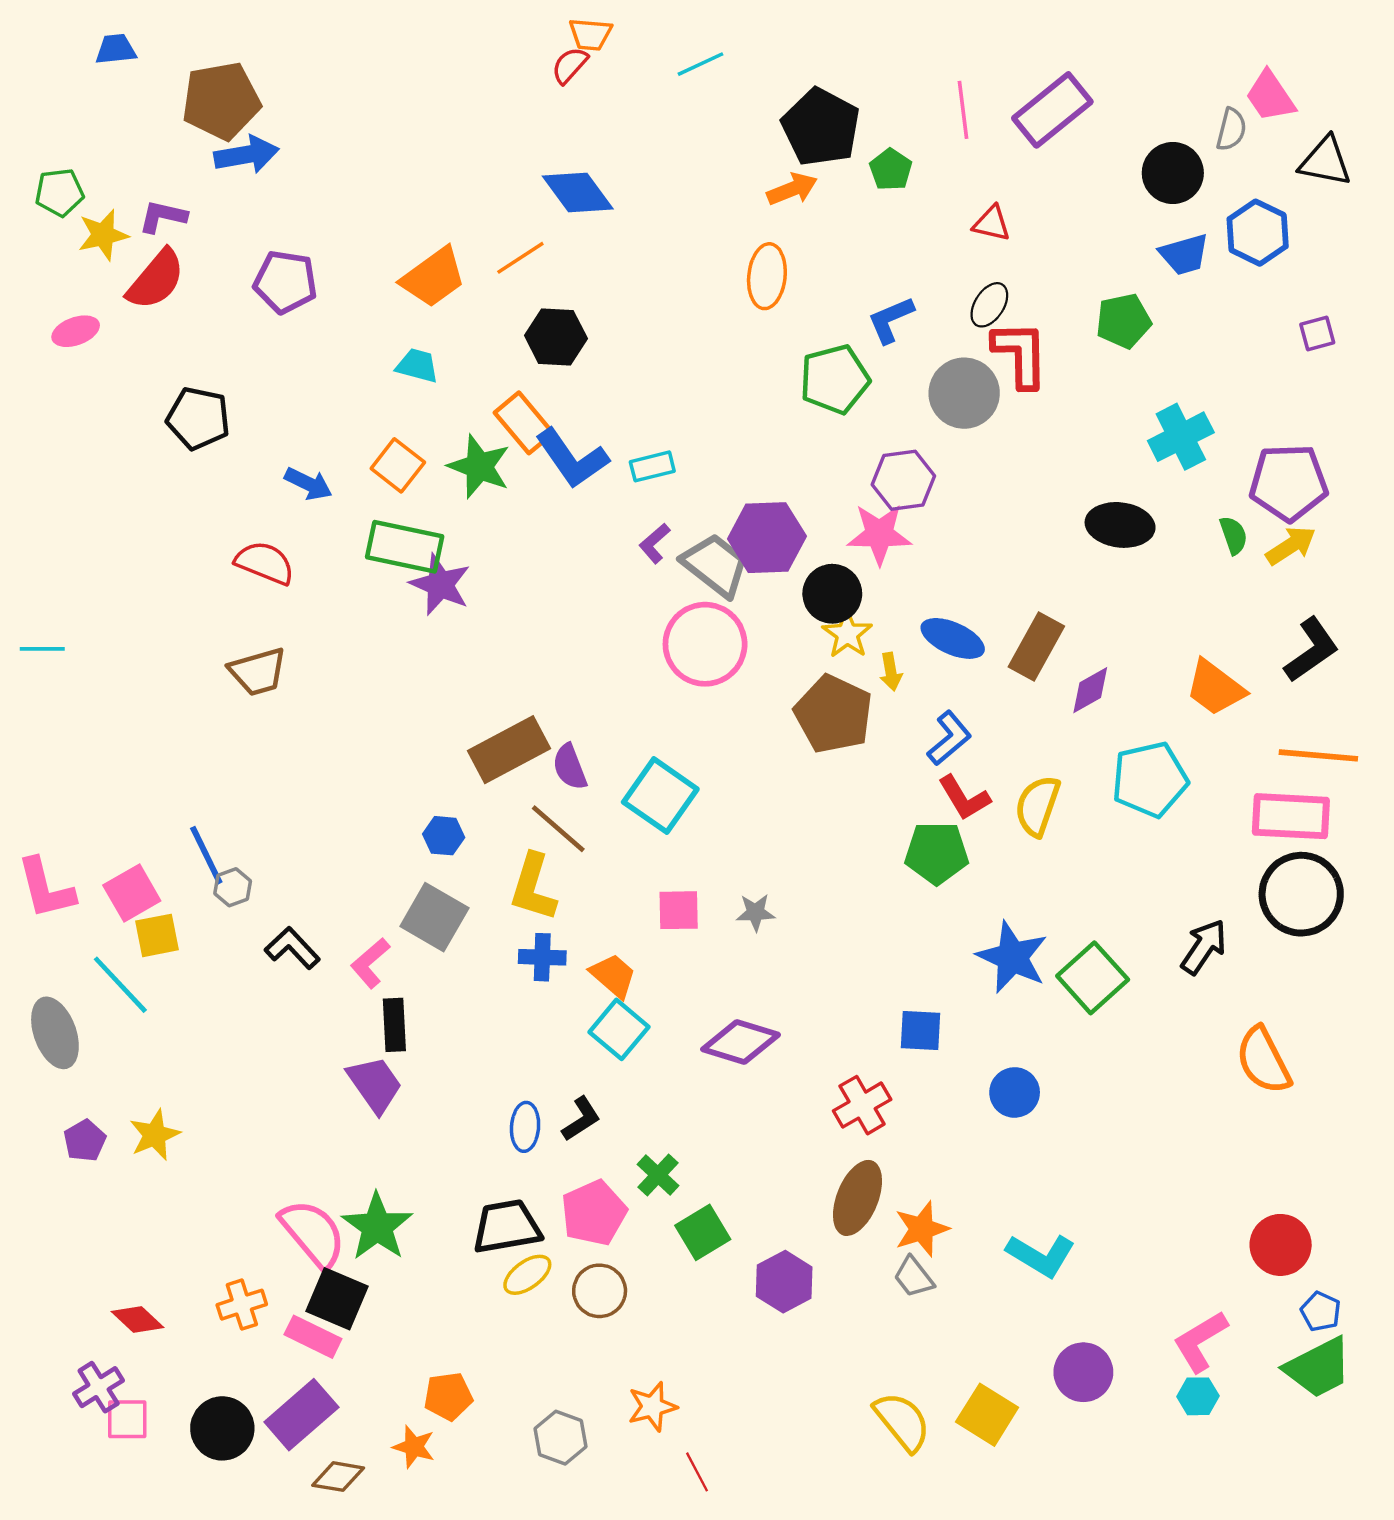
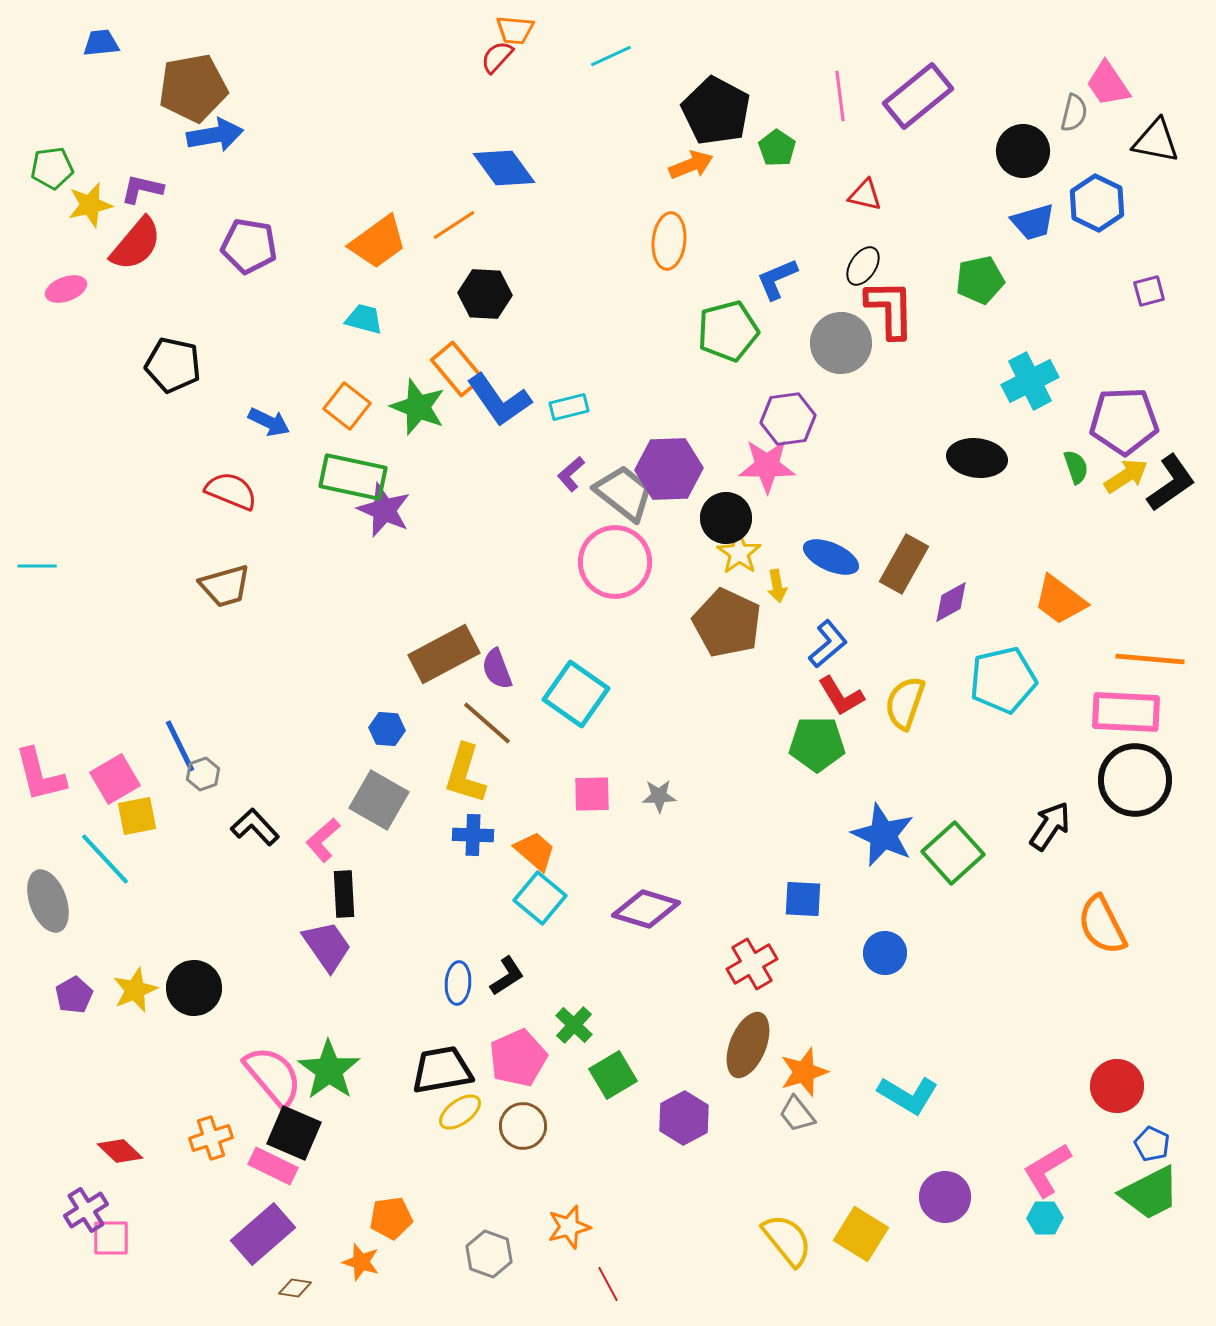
black L-shape: (1312, 650) -> (1171, 483), moved
black circle: (222, 1428) -> (194, 988), moved
brown diamond: (338, 1477) -> (295, 1288), size x0.7

